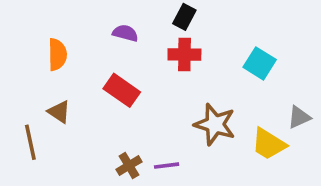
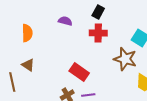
red rectangle: (122, 90) -> (79, 72), moved
brown star: (215, 124) -> (125, 59), moved

